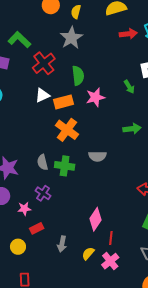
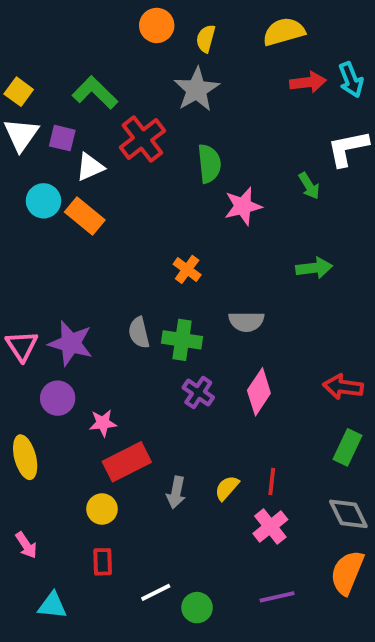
white triangle: (42, 95) -> (90, 167), moved
orange rectangle: (63, 102) -> (85, 216), moved, turned 54
orange cross: (67, 130) -> (187, 269), size x0.6
purple cross: (43, 193) -> (198, 393), moved
pink diamond: (96, 219) -> (259, 392), moved
red rectangle: (37, 228) -> (127, 462), size x1.6
yellow circle: (18, 247) -> (102, 509), moved
yellow semicircle: (88, 253) -> (227, 488), moved

